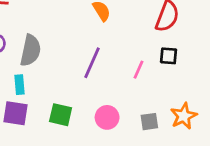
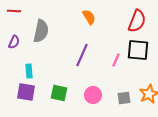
gray semicircle: (30, 50) -> (41, 31), moved
black square: (169, 56) -> (138, 50), size x1.6

